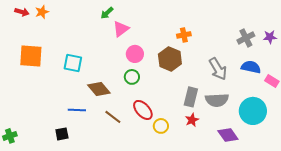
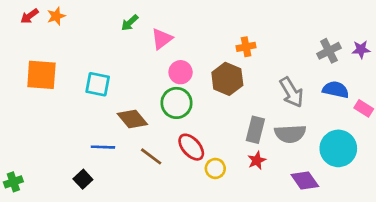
red arrow: (22, 12) -> (29, 16), turned 128
green arrow: (107, 13) -> (130, 23), moved
green circle: (132, 77) -> (177, 103), size x1.5
black square: (62, 134) -> (83, 179), turned -32

